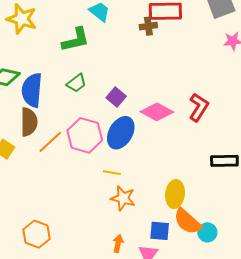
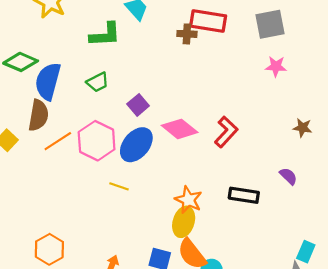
orange star: (123, 198) -> (188, 200), moved
orange hexagon: (37, 234) -> (49, 249), moved

